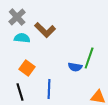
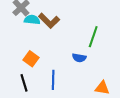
cyan semicircle: (22, 38) -> (32, 20), moved
green line: (89, 58) -> (93, 37), moved

